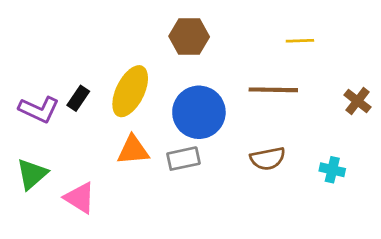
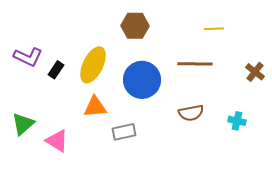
purple L-shape: (39, 109) -> (28, 57), moved
gray rectangle: (183, 159) -> (124, 132), moved

